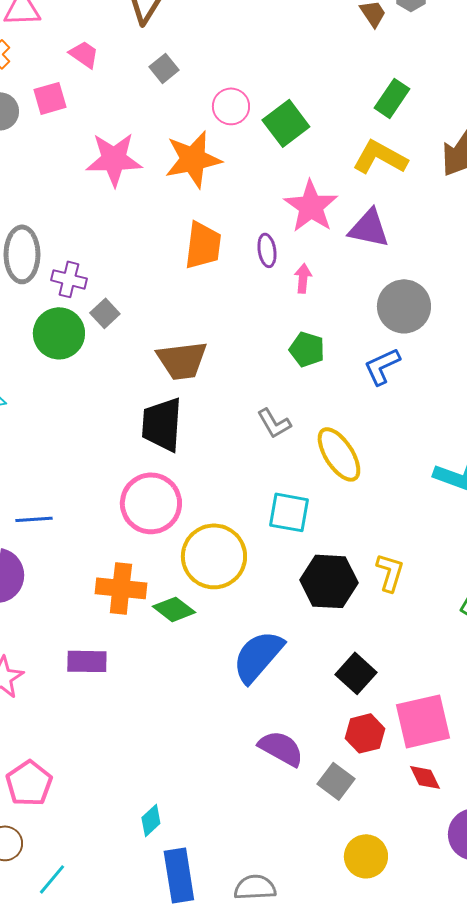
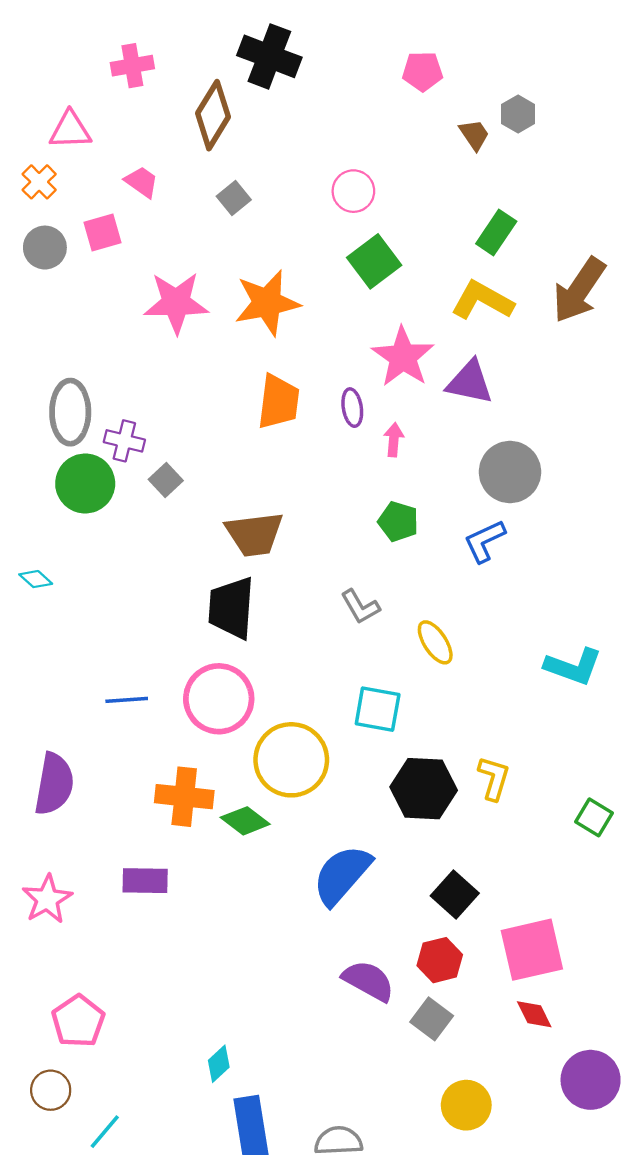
pink circle: (231, 106) -> (353, 191), moved
green circle: (59, 333) -> (85, 484), moved
yellow ellipse: (339, 454) -> (435, 642), size x0.7
blue line: (34, 519) -> (127, 700), moved
red hexagon: (365, 733) -> (440, 960), moved

